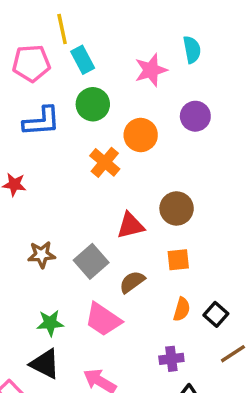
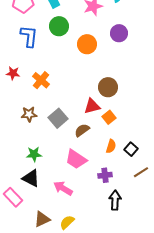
blue L-shape: (42, 121) -> (29, 36), turned -80
orange cross: (105, 162) -> (41, 80), moved
red triangle: (130, 226) -> (92, 106), moved
orange square: (178, 260) -> (109, 117), turned -32
pink trapezoid: (103, 320) -> (76, 159), moved

